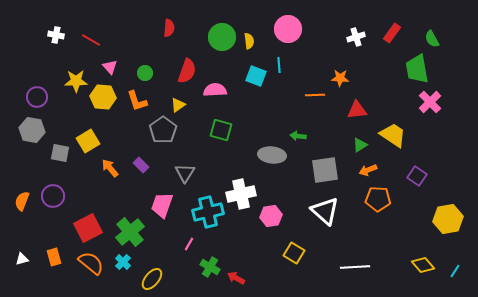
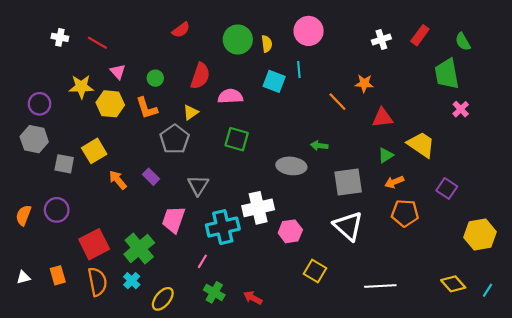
red semicircle: (169, 28) -> (181, 30), turned 48
orange line: (315, 95) -> (337, 102), turned 48
pink cross: (430, 102) -> (461, 109), size x0.7
orange semicircle: (91, 263) -> (97, 282), turned 40
green cross: (210, 267) -> (214, 292), moved

